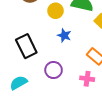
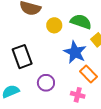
blue star: (64, 35) -> (75, 52), moved, size x1.6

